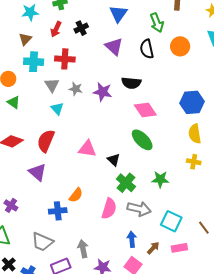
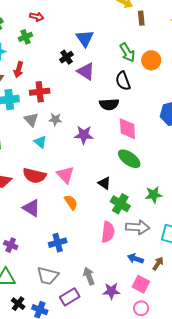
green arrow: (157, 23) -> (127, 52), moved
black cross: (81, 28) -> (67, 57), moved
red arrow: (56, 29) -> (18, 70), moved
black semicircle: (147, 49) -> (123, 81), moved
purple star: (103, 92) -> (84, 135), moved
pink diamond: (145, 110) -> (127, 129), turned 40
red semicircle: (46, 141) -> (34, 176), turned -90
pink triangle: (87, 149) -> (65, 175), moved, turned 48
orange semicircle: (76, 195) -> (71, 202), moved, turned -63
blue arrow: (132, 239) -> (135, 259), turned -56

